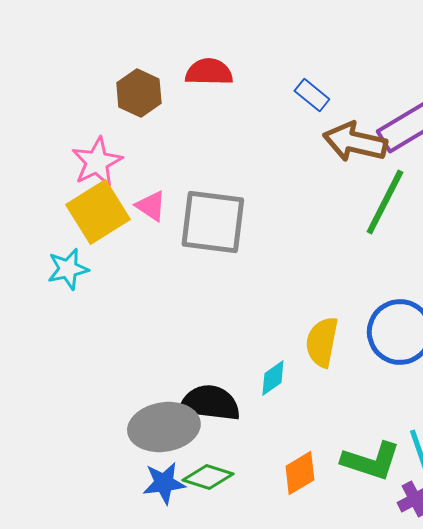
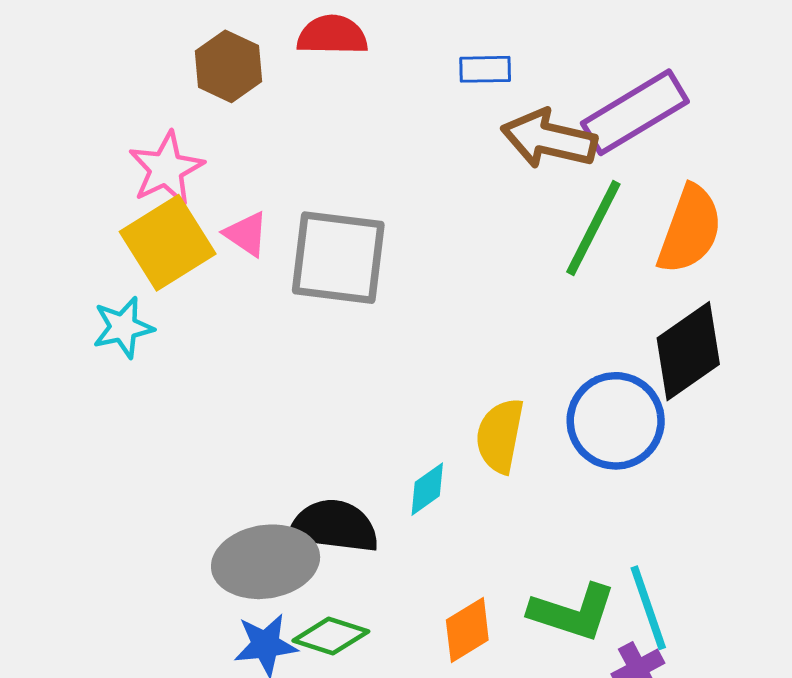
blue rectangle: (312, 95) -> (485, 69), turned -40

